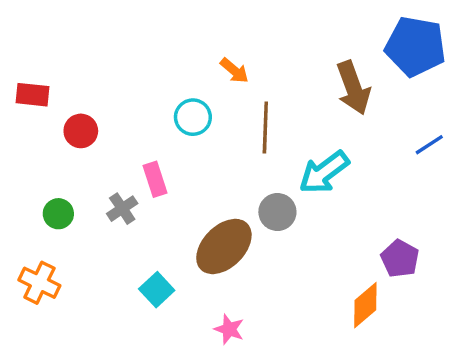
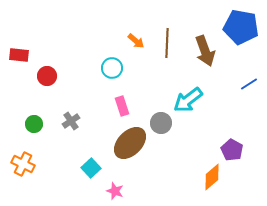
brown line: (265, 127) -> (167, 43), moved
pink rectangle: (155, 179) -> (122, 106), moved
pink star: (229, 329) -> (115, 191), moved

